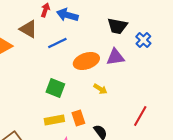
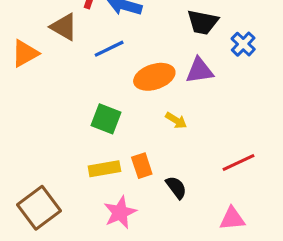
red line: (140, 116) -> (239, 163), turned 35

